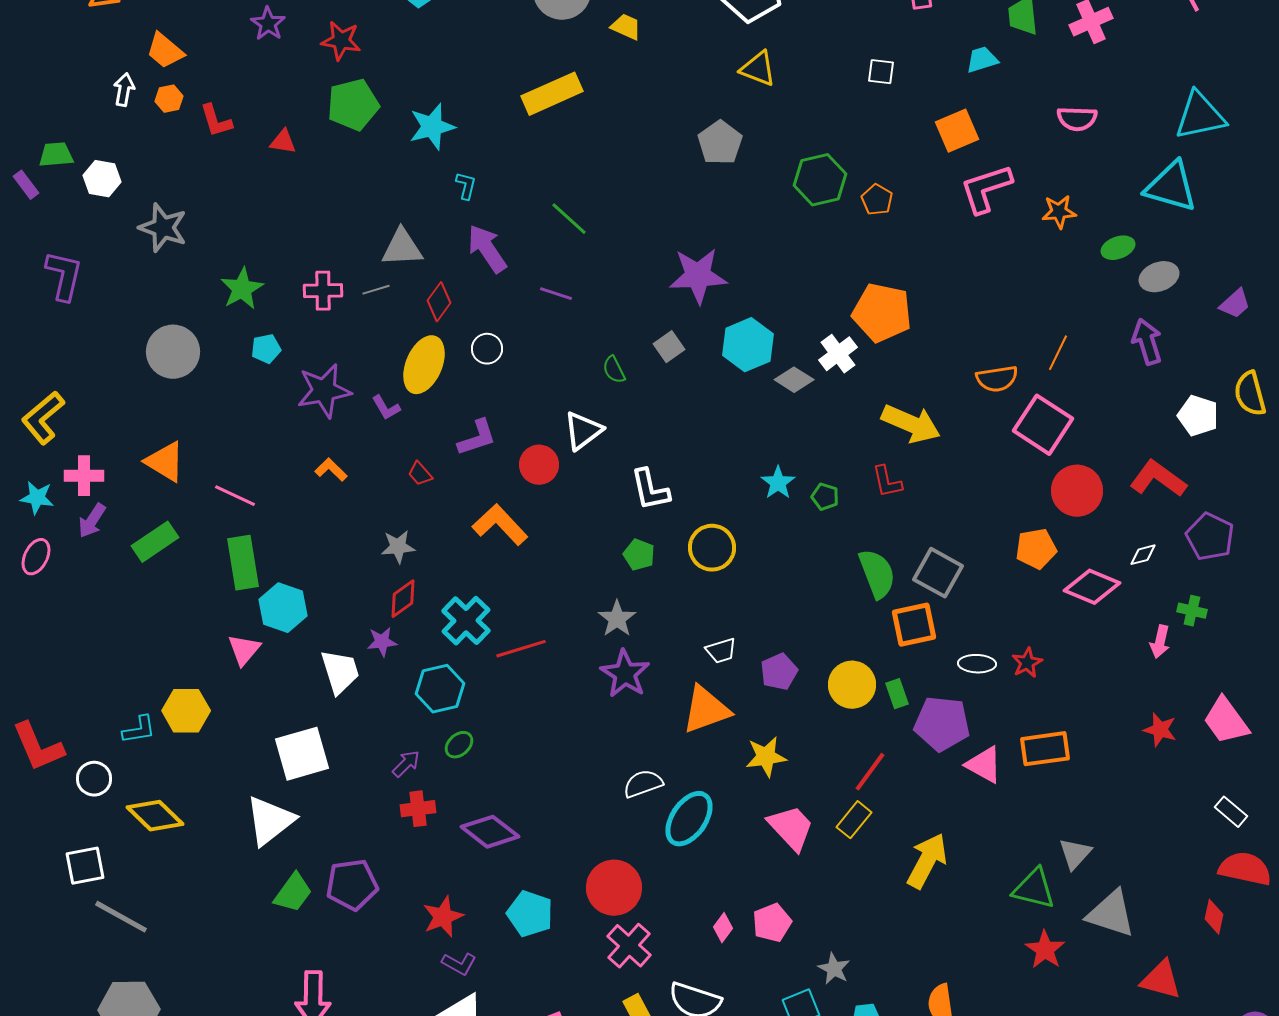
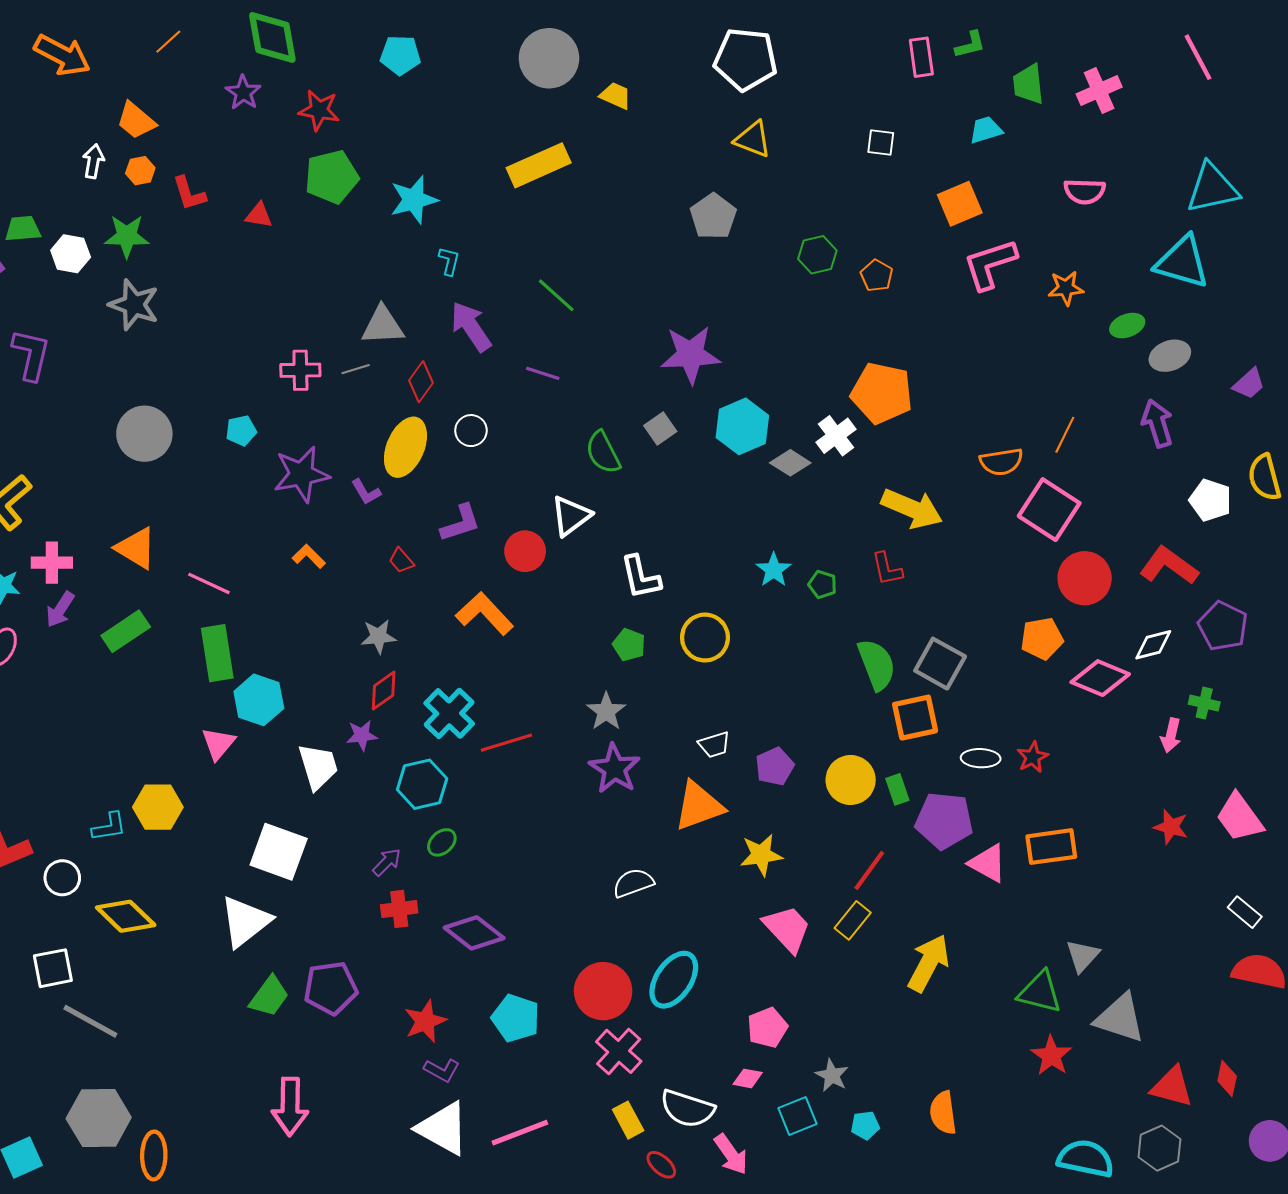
green hexagon: (820, 180) -> (817, 255), size x0.7
green star: (242, 289) -> (127, 236), moved, turned 30
green semicircle: (614, 370) -> (603, 452), size x1.5
white diamond: (1143, 555) -> (1153, 645), size x1.4
white square: (302, 754) -> (279, 852), turned 36
cyan ellipse: (689, 819) -> (674, 980), moved
red diamond: (1214, 917) -> (1227, 1078), moved
pink diamond: (723, 928) -> (748, 1078), moved, turned 64

